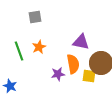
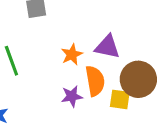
orange star: (39, 47) -> (72, 55), moved

